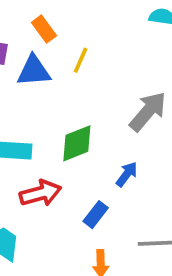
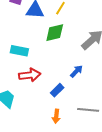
green diamond: (77, 143) -> (55, 33), moved

